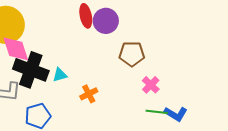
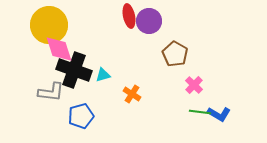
brown pentagon: (132, 54) -> (175, 54), turned 30
orange cross: (89, 94) -> (132, 94), turned -30

